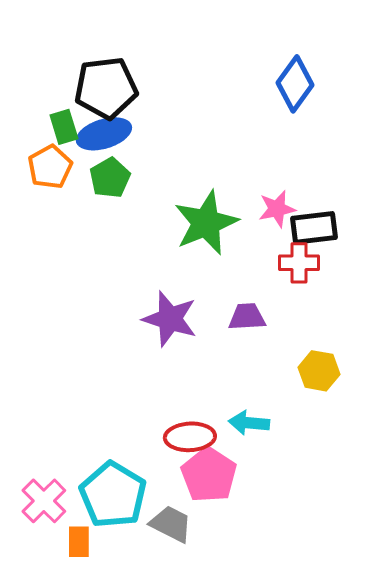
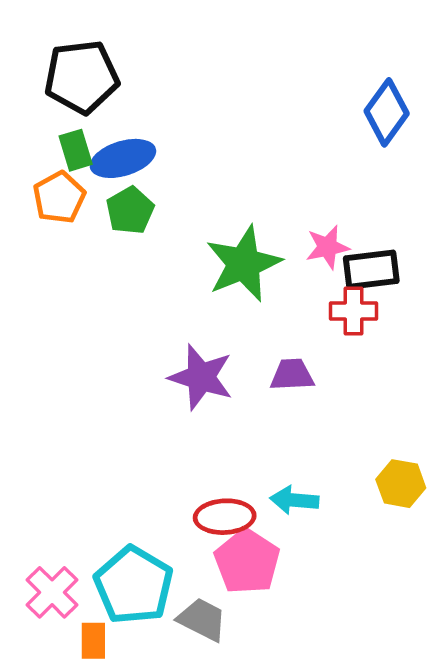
blue diamond: (295, 84) -> (387, 112), moved
black pentagon: (106, 88) -> (82, 77), moved
yellow hexagon: (319, 371) -> (401, 484), moved

